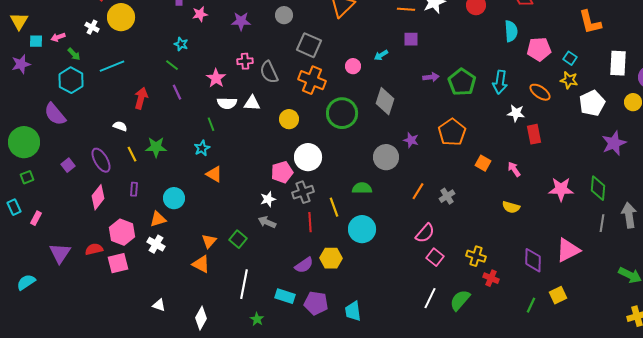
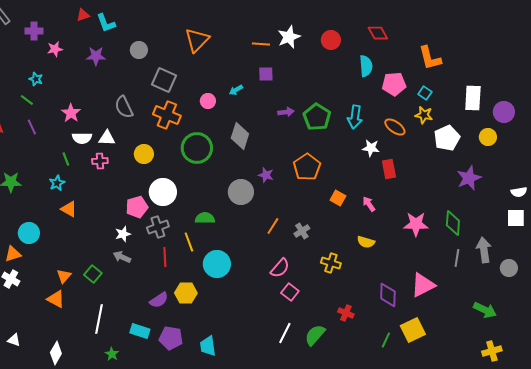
orange L-shape: (590, 22) -> (430, 58), moved
pink cross: (245, 61) -> (100, 161), moved
green semicircle: (362, 188) -> (205, 218), moved
yellow cross: (476, 256) -> (331, 263), moved
yellow square: (558, 295) -> (413, 330), size x1.4

